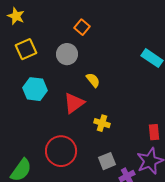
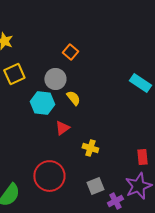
yellow semicircle: (93, 80) -> (73, 98), moved
cyan hexagon: (35, 89) -> (42, 103), moved
red triangle: (74, 103) -> (62, 128), size x0.7

